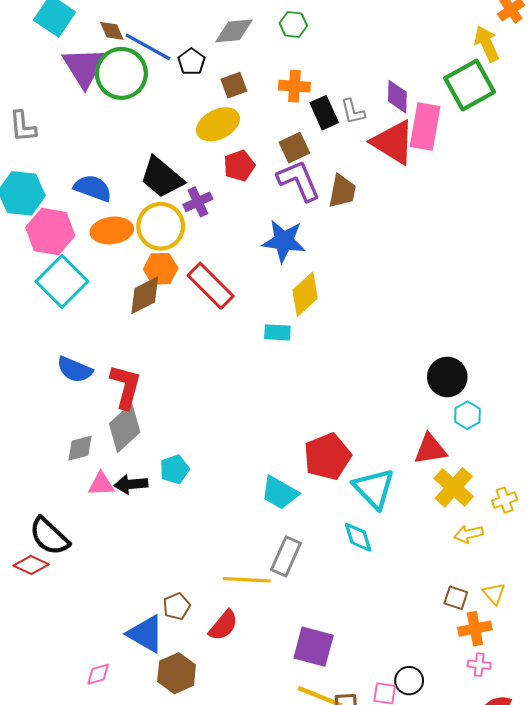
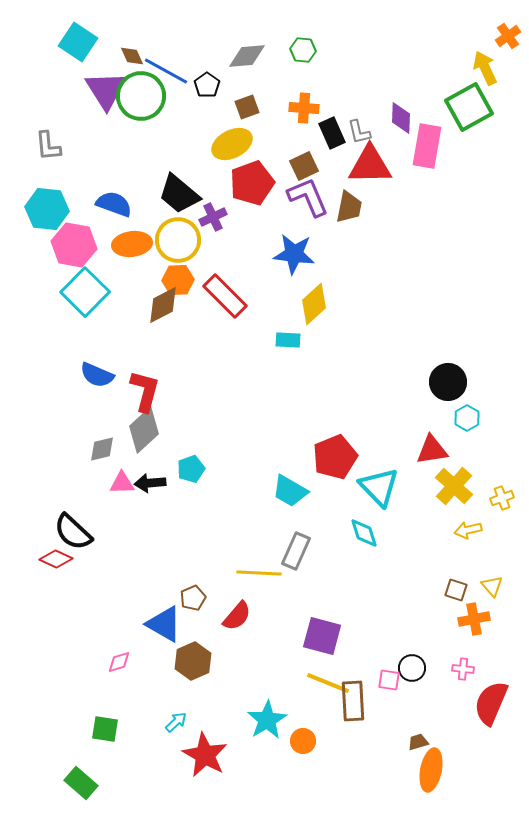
red triangle: (393, 142) -> (370, 165), moved, turned -33
red pentagon: (239, 166) -> (252, 183), size x1.5
pink cross: (479, 665) -> (463, 669), moved

